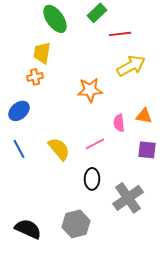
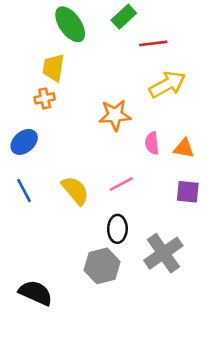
pink semicircle: (119, 123) -> (152, 143), moved
gray hexagon: (76, 224) -> (102, 266), moved

